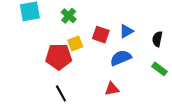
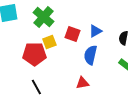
green cross: (69, 16) -> (43, 17), size x1.5
blue semicircle: (121, 58) -> (90, 55), turned -54

